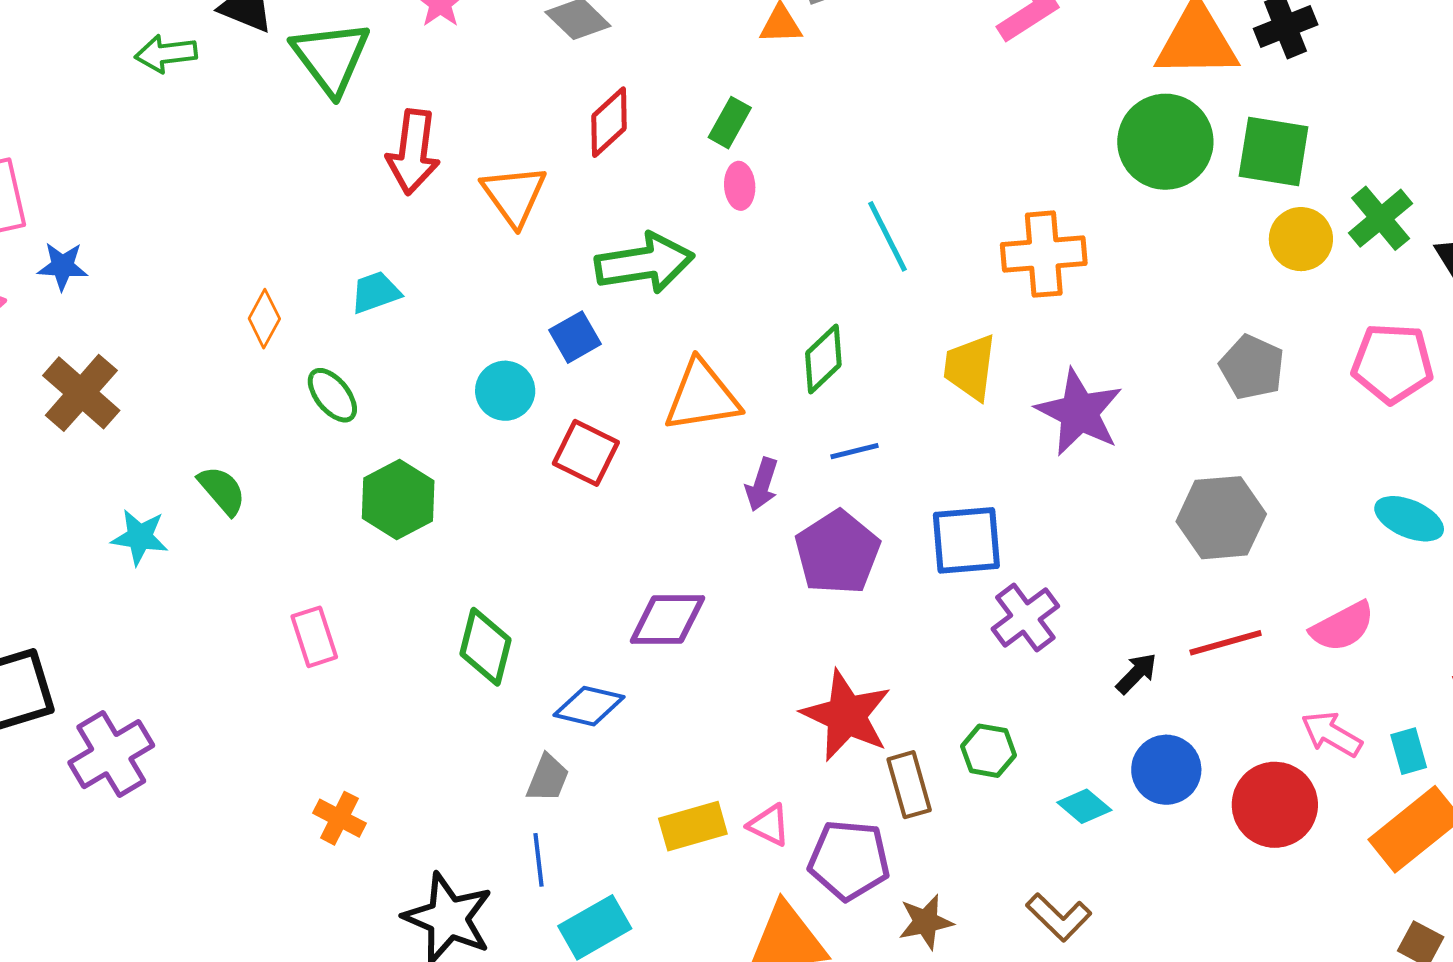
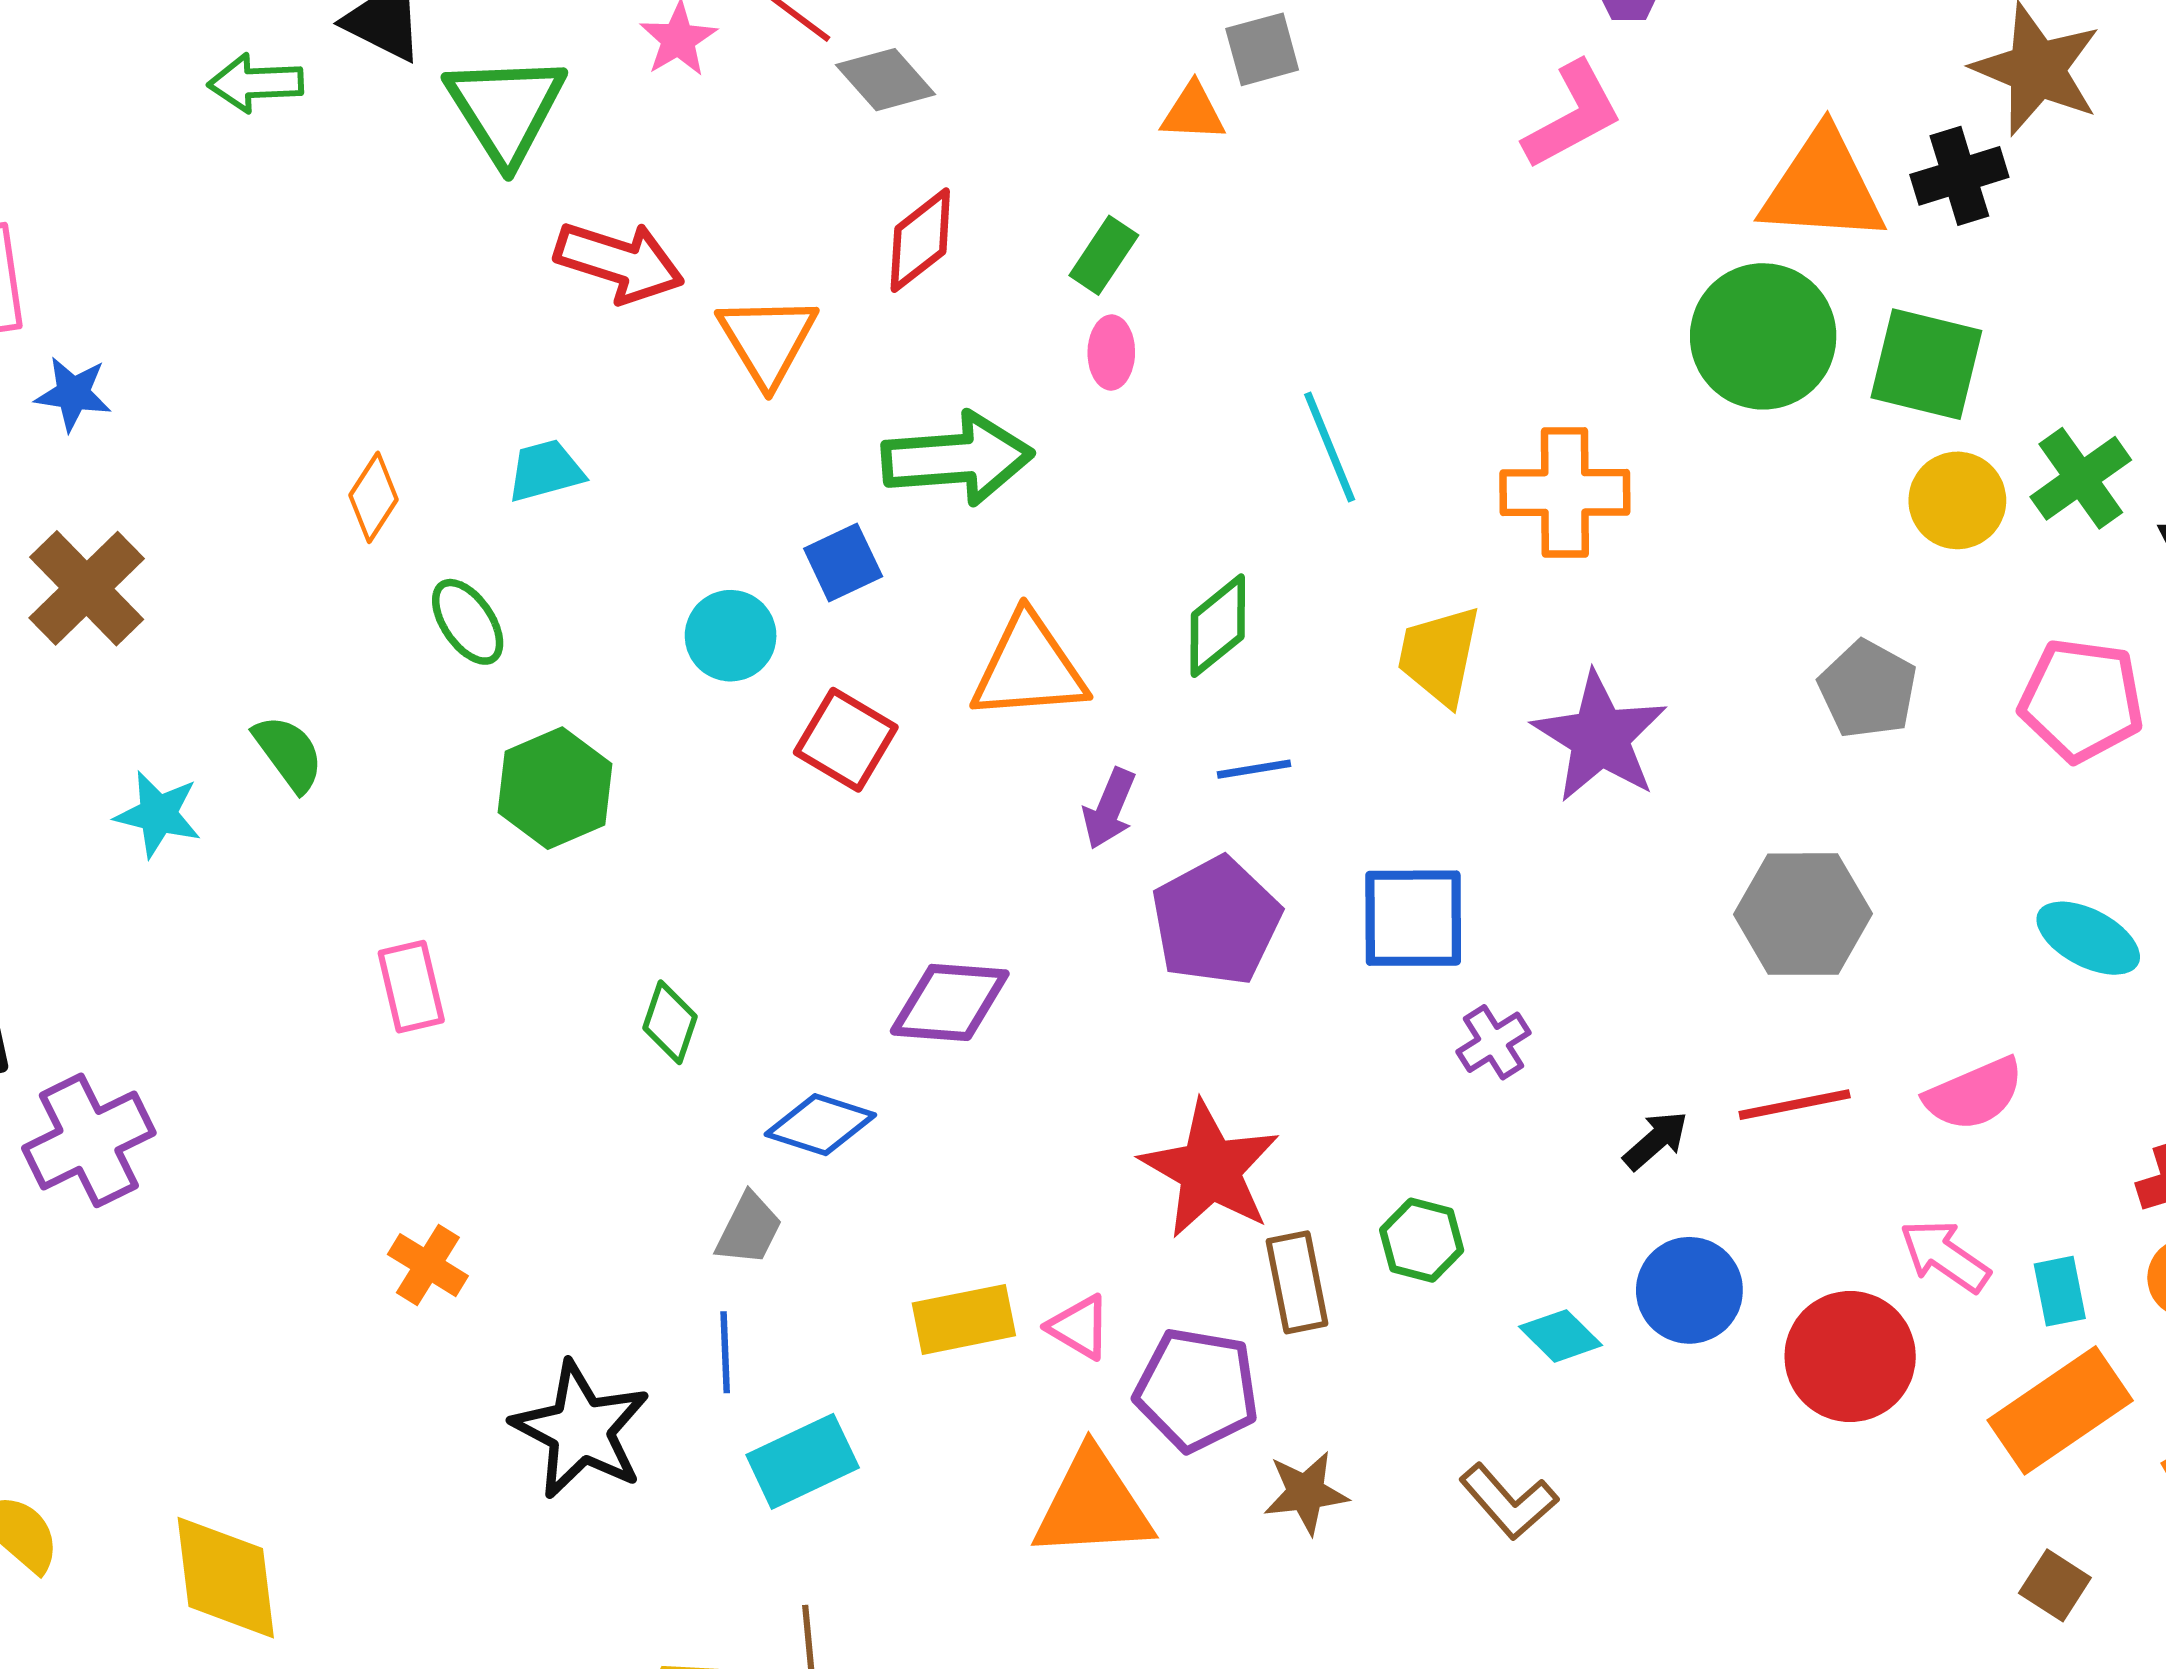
red arrow: (413, 152) -> (619, 262), turned -84
purple cross: (1025, 617) -> (1494, 1042), size x0.7
green diamond: (485, 647) -> (670, 1022), size x0.7

